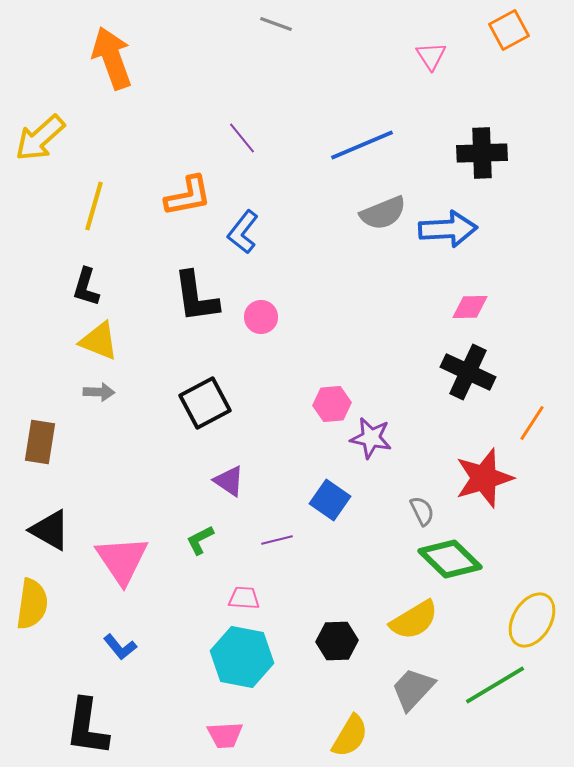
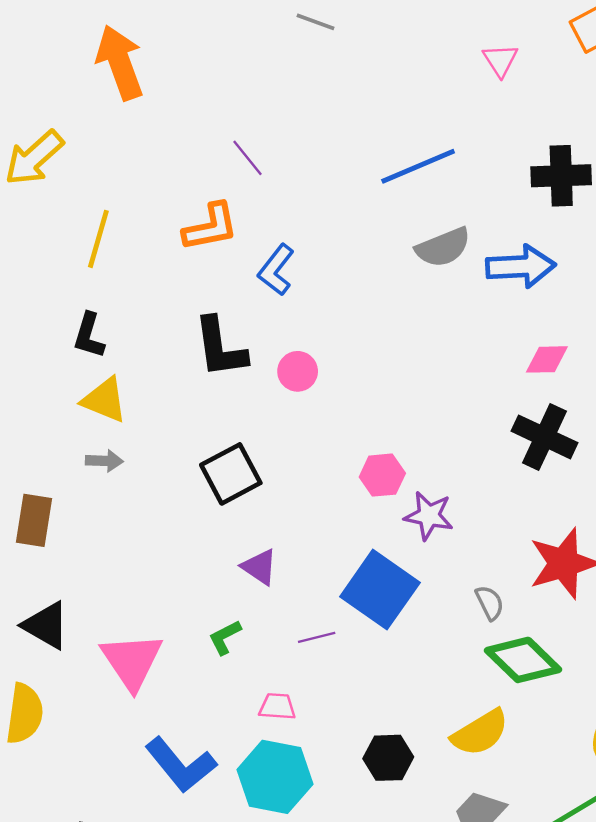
purple line: (242, 138) -> (248, 158), moved
blue square: (330, 500) -> (380, 590), size x1.6
blue L-shape: (120, 647) -> (181, 765), moved, size x1.8

